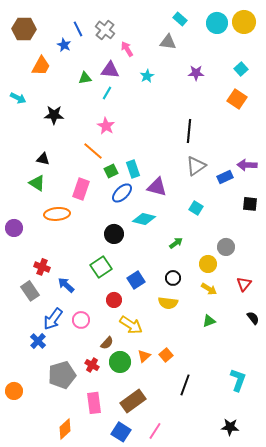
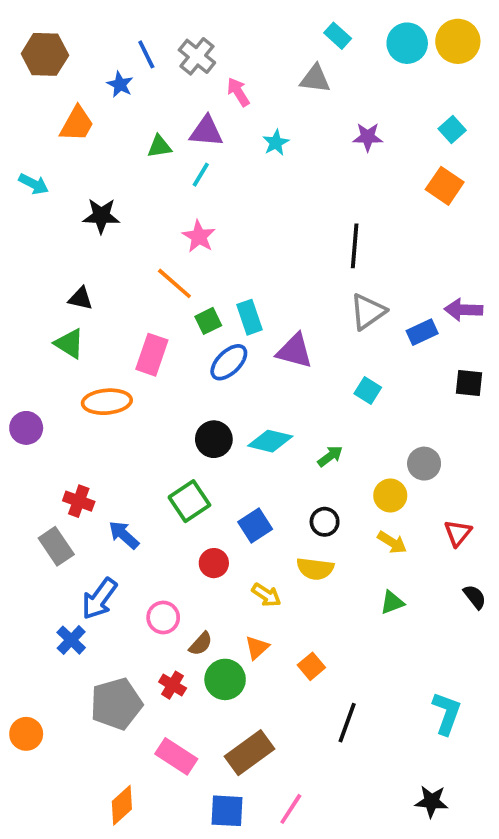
cyan diamond: (144, 219) -> (270, 441), moved
pink circle: (81, 320) -> (163, 617), moved
yellow arrow: (131, 325) -> (266, 595), moved, size x0.7
orange triangle: (144, 356) -> (257, 648), moved
pink rectangle: (94, 403) -> (176, 756), turned -50
blue square: (121, 432) -> (227, 811), turned -30

